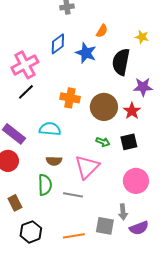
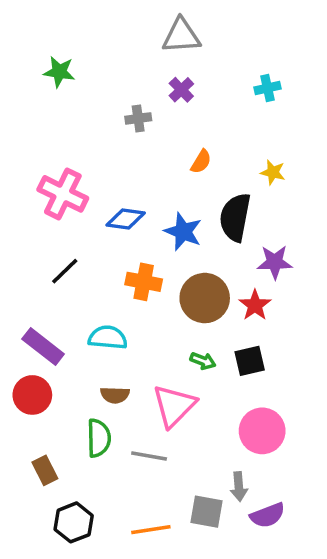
blue diamond: (58, 44) -> (126, 219), moved, turned 45
blue star: (86, 53) -> (183, 232), moved
pink cross: (25, 65) -> (63, 194), moved, turned -36

